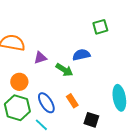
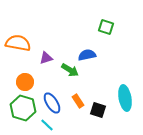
green square: (100, 27) -> (106, 27), turned 35
black square: (91, 120) -> (98, 110), moved

